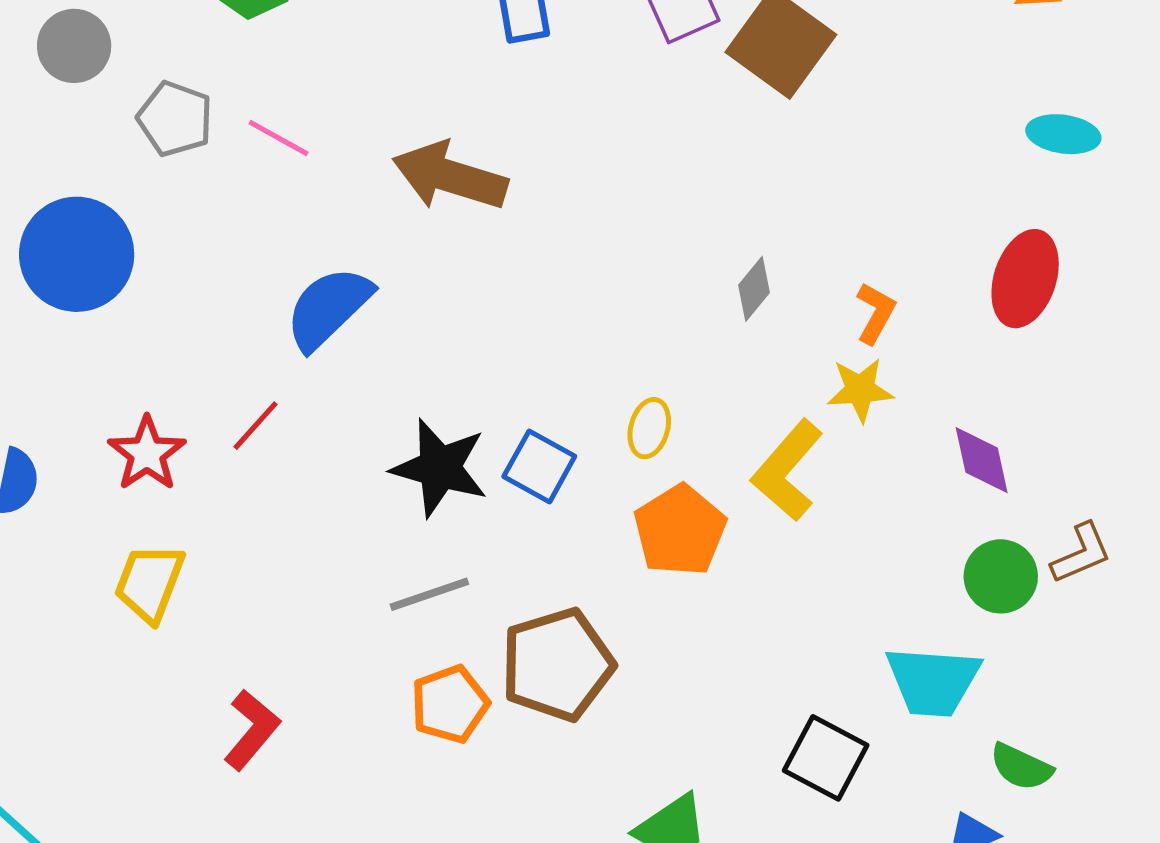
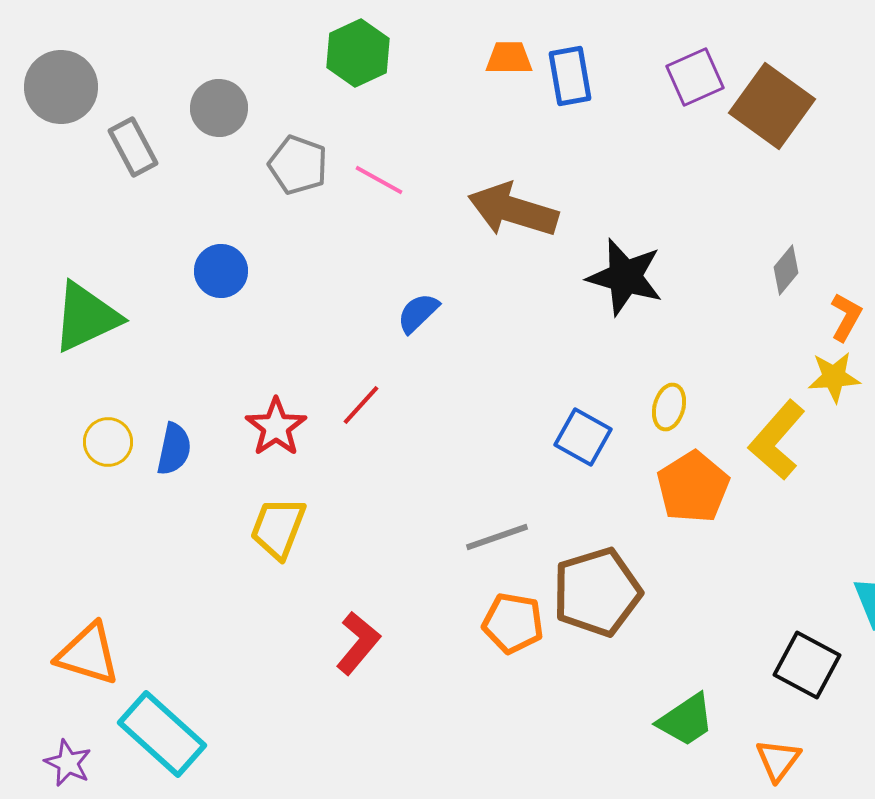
blue circle: (77, 254) -> (221, 271), size x0.6
gray diamond: (754, 289) -> (786, 270), moved
blue semicircle: (328, 308) -> (418, 313), size x0.6
black star: (440, 468) -> (625, 277), moved
orange pentagon: (450, 704) -> (513, 623), turned 30

